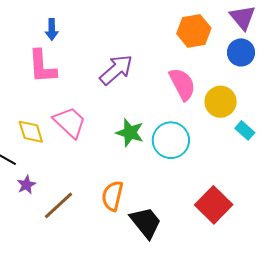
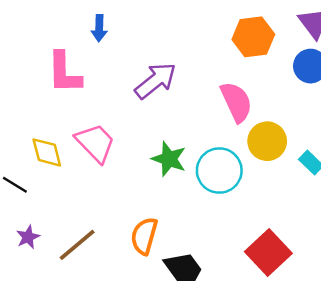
blue arrow: (52, 29) -> (99, 28), moved
yellow circle: (221, 102) -> (267, 141), moved
purple star: (26, 185) -> (28, 237), moved

